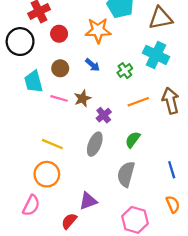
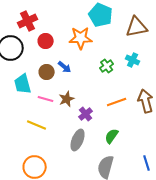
cyan cross: (156, 55) -> (133, 60), size x0.6
blue arrow: (93, 65) -> (65, 67), moved
green cross: (125, 71) -> (107, 66), moved
yellow line: (52, 144) -> (37, 125), moved

